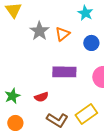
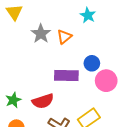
blue circle: (91, 43) -> (92, 63), moved
red semicircle: (41, 97) -> (43, 101), size x1.5

